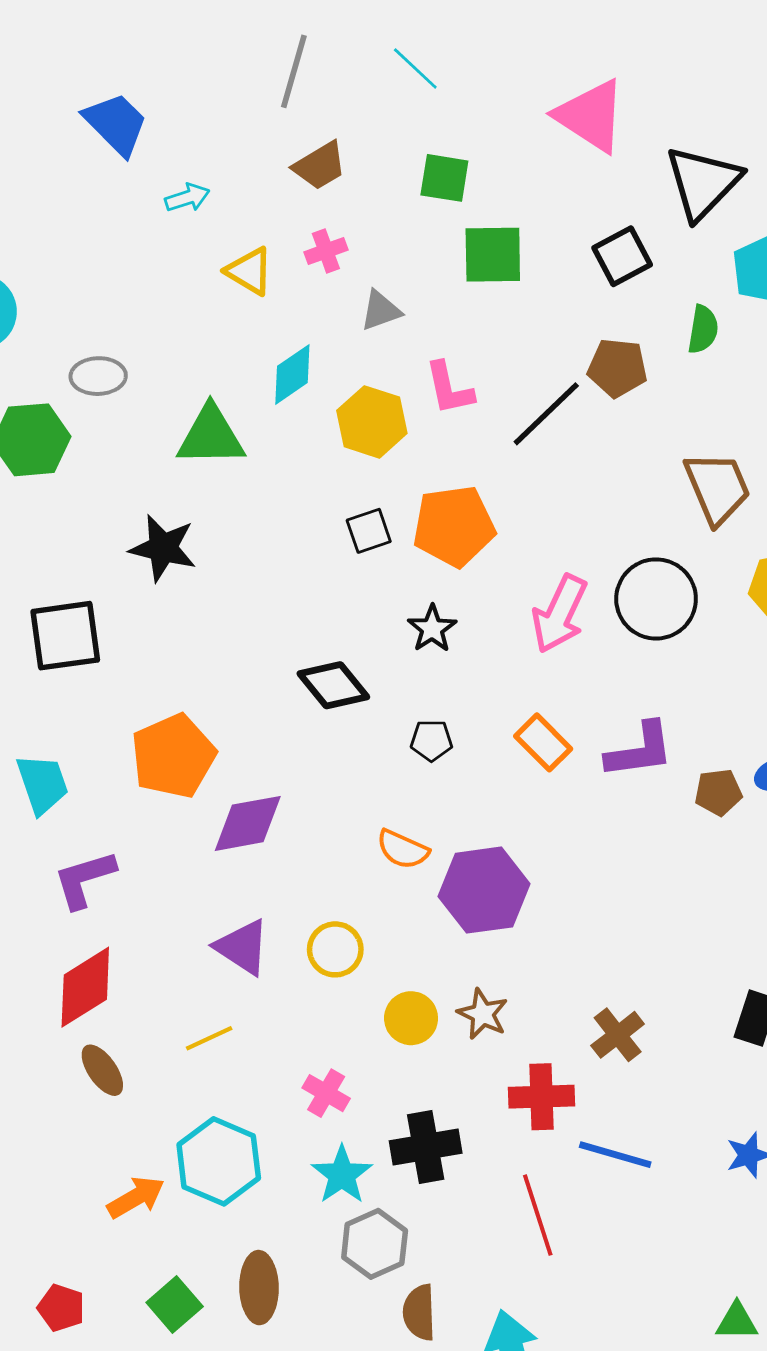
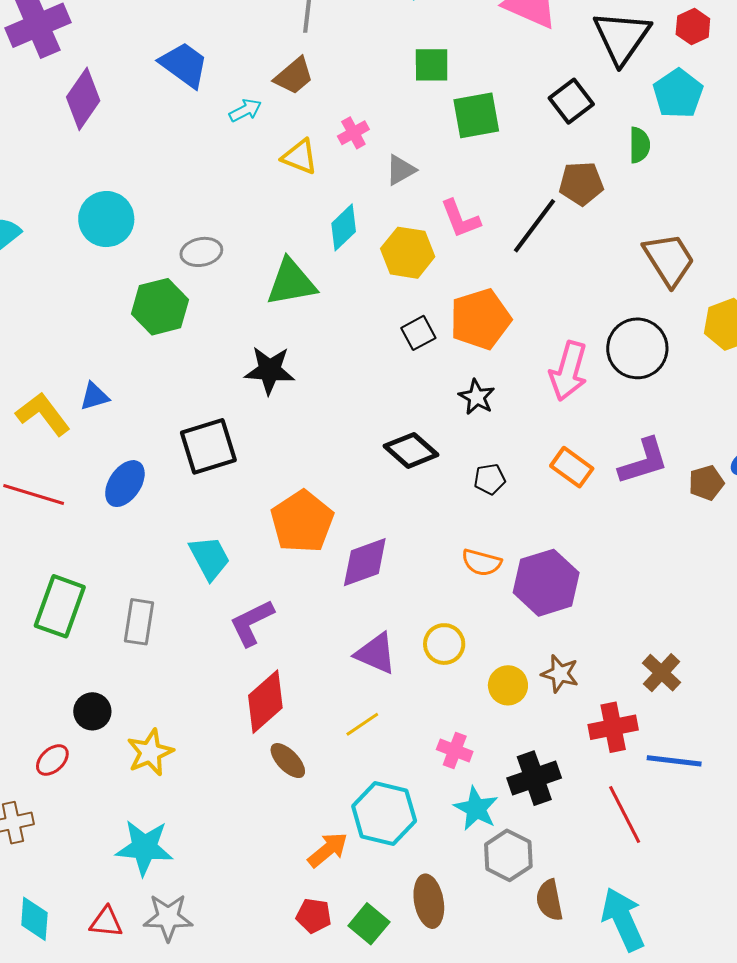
brown trapezoid: (320, 166) -> (294, 76), moved
red pentagon: (61, 1308) -> (314, 916), moved

